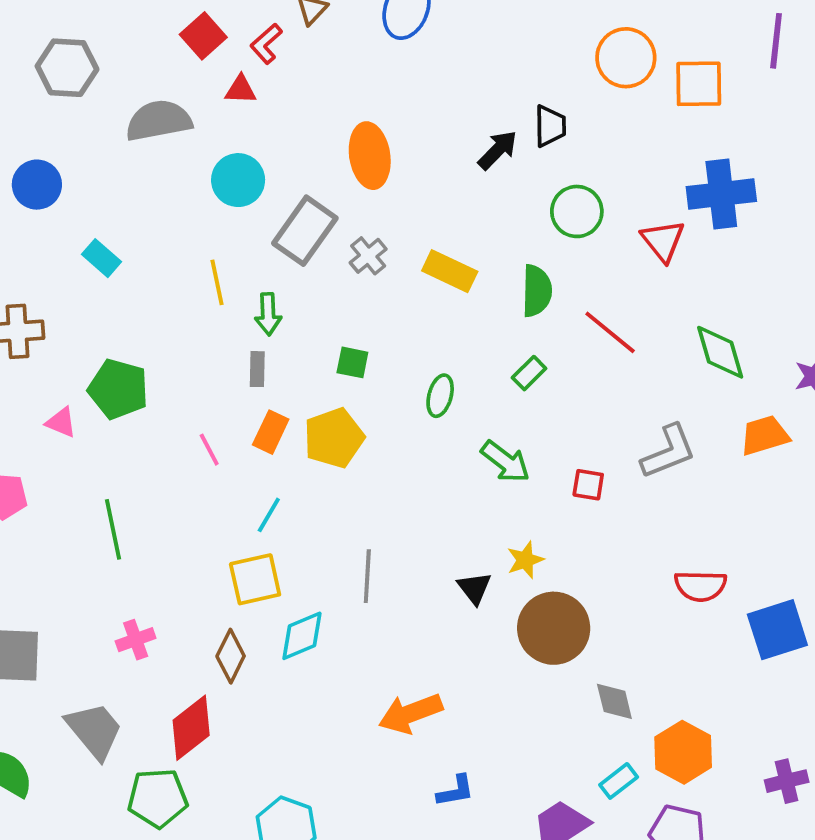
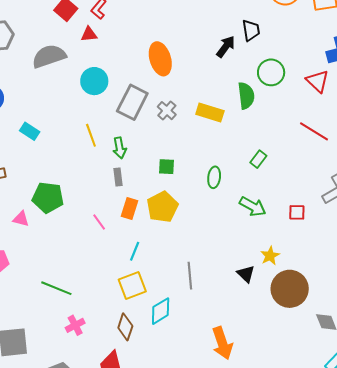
green semicircle: (537, 291) -> (246, 96), moved
red line: (610, 332) -> (314, 131), moved
green line: (113, 529) -> (56, 288), moved, turned -48
orange arrow: (411, 713) -> (222, 343), turned -80

